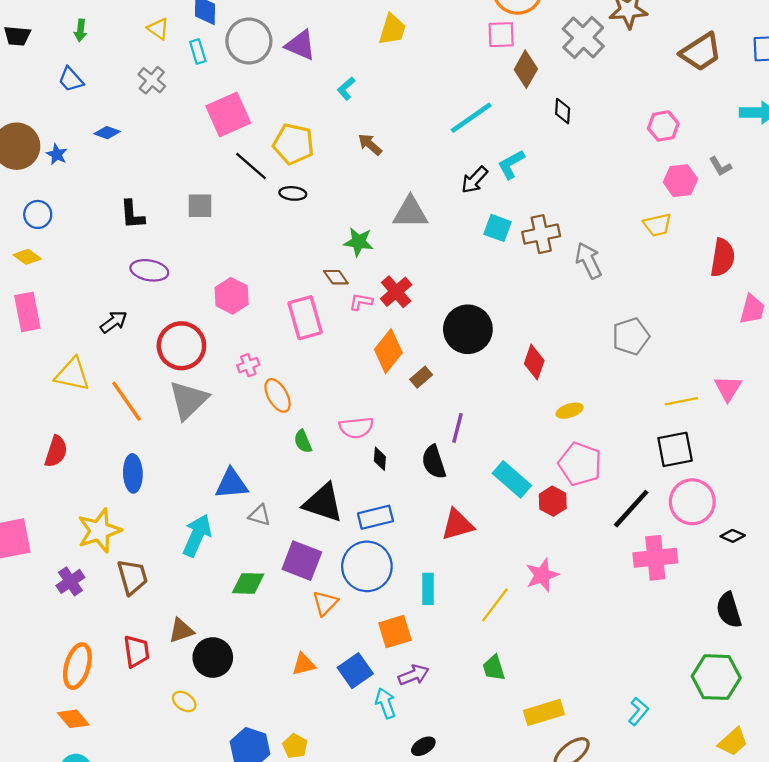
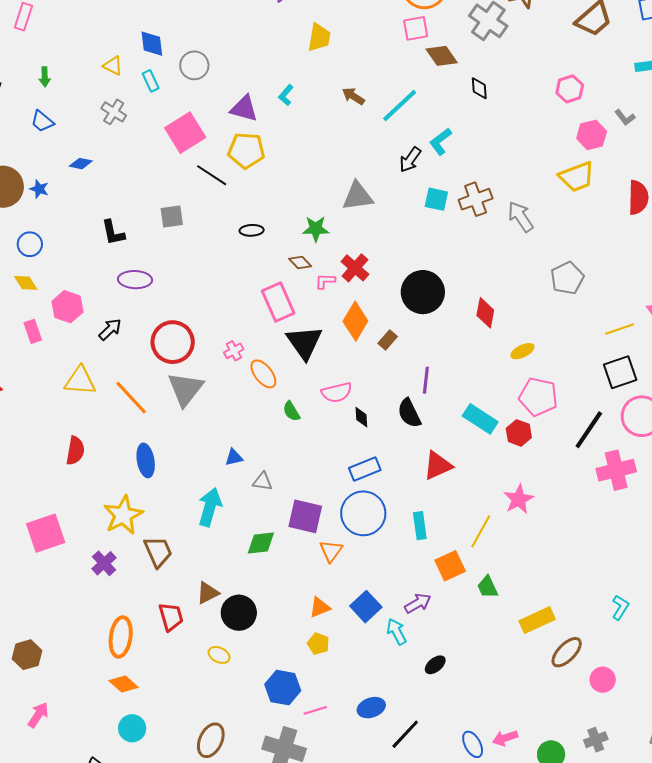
gray circle: (249, 41) -> (194, 65), size x0.7
purple triangle: (300, 45) -> (244, 108), moved
brown diamond: (526, 69) -> (442, 56), turned -56
brown arrow: (370, 144) -> (353, 96), moved
black ellipse: (293, 193) -> (252, 230), moved
yellow trapezoid: (657, 225) -> (577, 177), size x1.4
yellow diamond: (27, 257) -> (26, 283), turned 30
pink hexagon: (232, 296) -> (67, 307), moved
pink rectangle: (27, 312) -> (33, 331), size x0.7
blue triangle: (232, 484) -> (234, 457), size x0.6
black triangle: (323, 503) -> (304, 343), moved, turned 45
orange square: (395, 632) -> (450, 566), moved
yellow pentagon: (295, 746) -> (318, 644), moved

